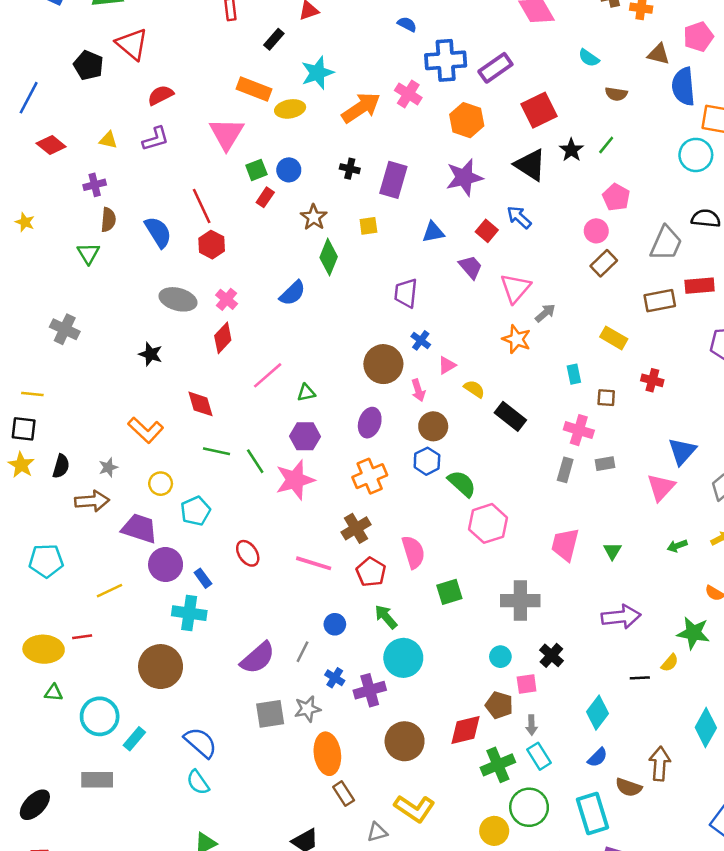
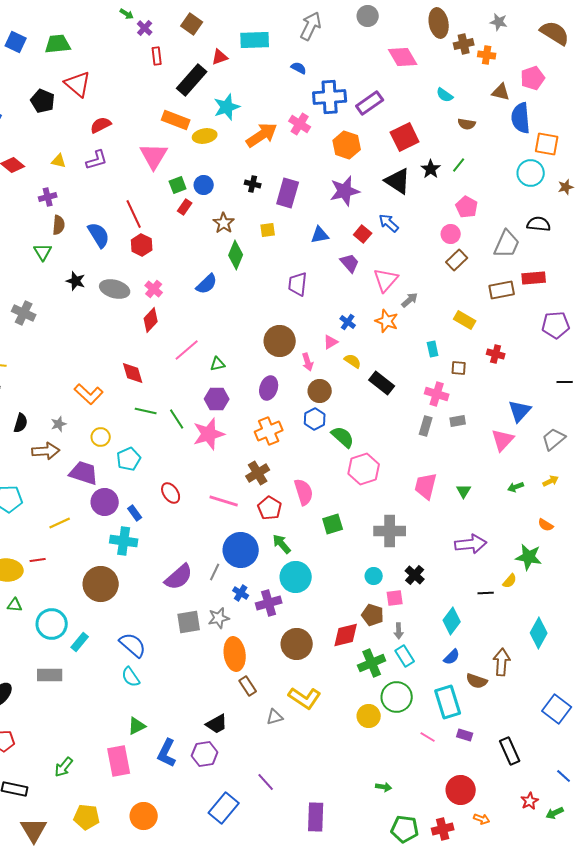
black rectangle: (274, 39) -> (192, 80), size x1.8
blue cross: (421, 340) -> (348, 322), moved
black star: (151, 354) -> (76, 281), moved
blue circle: (335, 624) -> (241, 550), size x2.0

